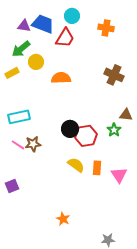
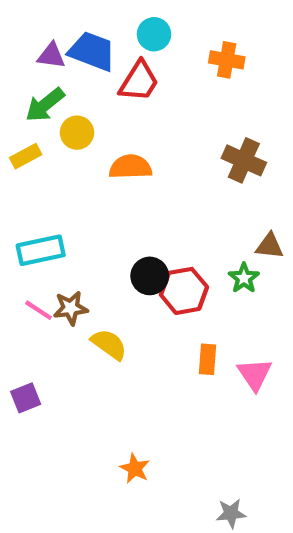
yellow semicircle: (76, 165) -> (109, 344), moved

